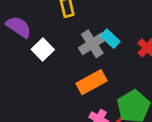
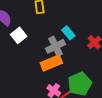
gray cross: (92, 44) -> (55, 46), moved

